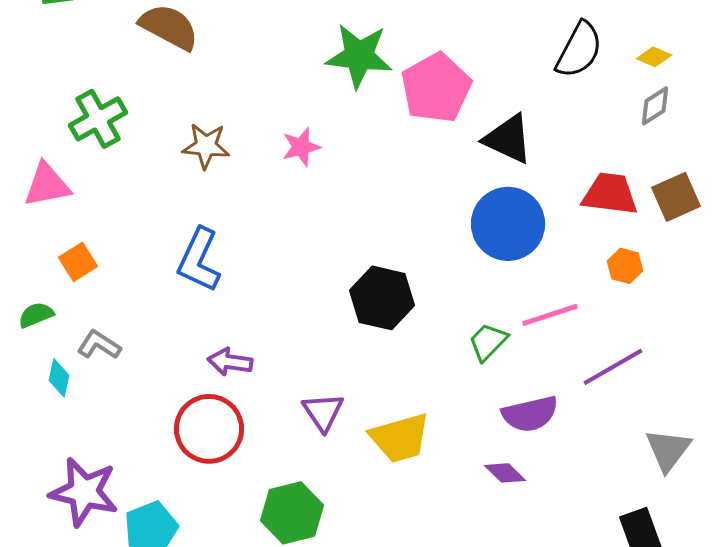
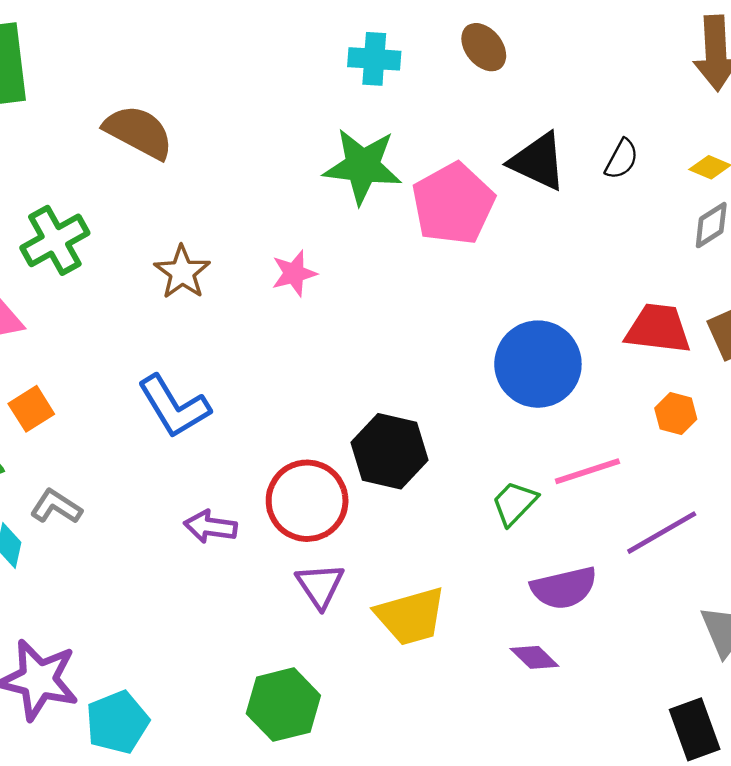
black semicircle: (579, 50) -> (622, 159), size x0.6
black triangle: (508, 139) -> (538, 161), moved
brown star: (206, 146) -> (182, 272), turned 30
blue L-shape: (199, 260) -> (174, 406), turned -56
red circle: (209, 429) -> (307, 501), moved

